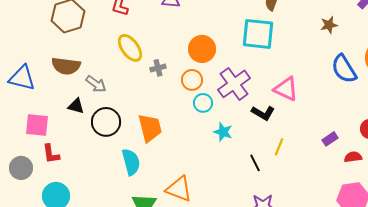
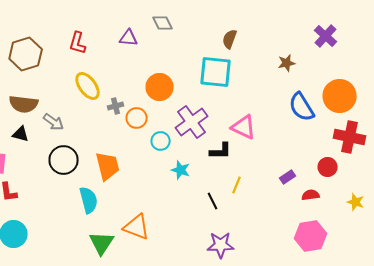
orange circle: (192, 80) -> (137, 118), moved
black triangle: (76, 106) -> (21, 134), moved
black L-shape: (263, 113) -> (221, 151), turned -30

